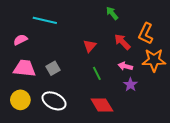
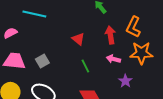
red arrow: (122, 42) -> (110, 35), turned 36
red triangle: (90, 46) -> (78, 39), turned -32
purple star: (130, 85) -> (125, 81), moved

